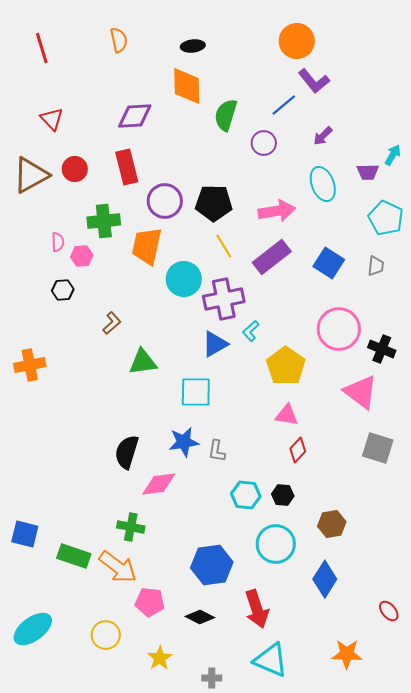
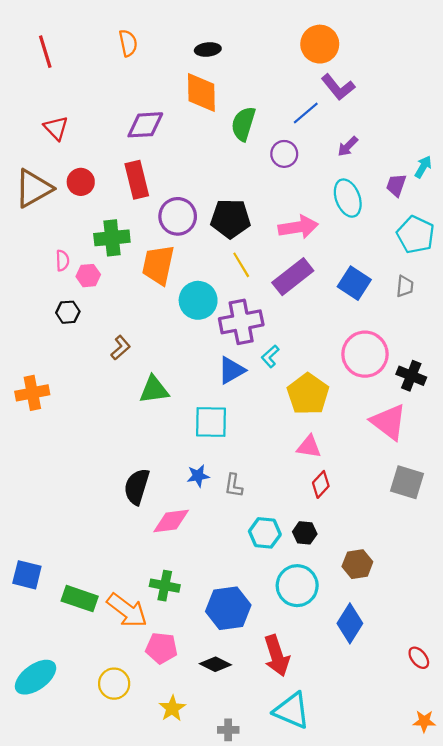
purple trapezoid: (368, 172) -> (396, 185), turned 110
blue star: (184, 442) -> (198, 476), size x0.7
green cross: (131, 527) -> (165, 586), moved
orange star: (347, 654) -> (424, 721), moved, size x0.7

